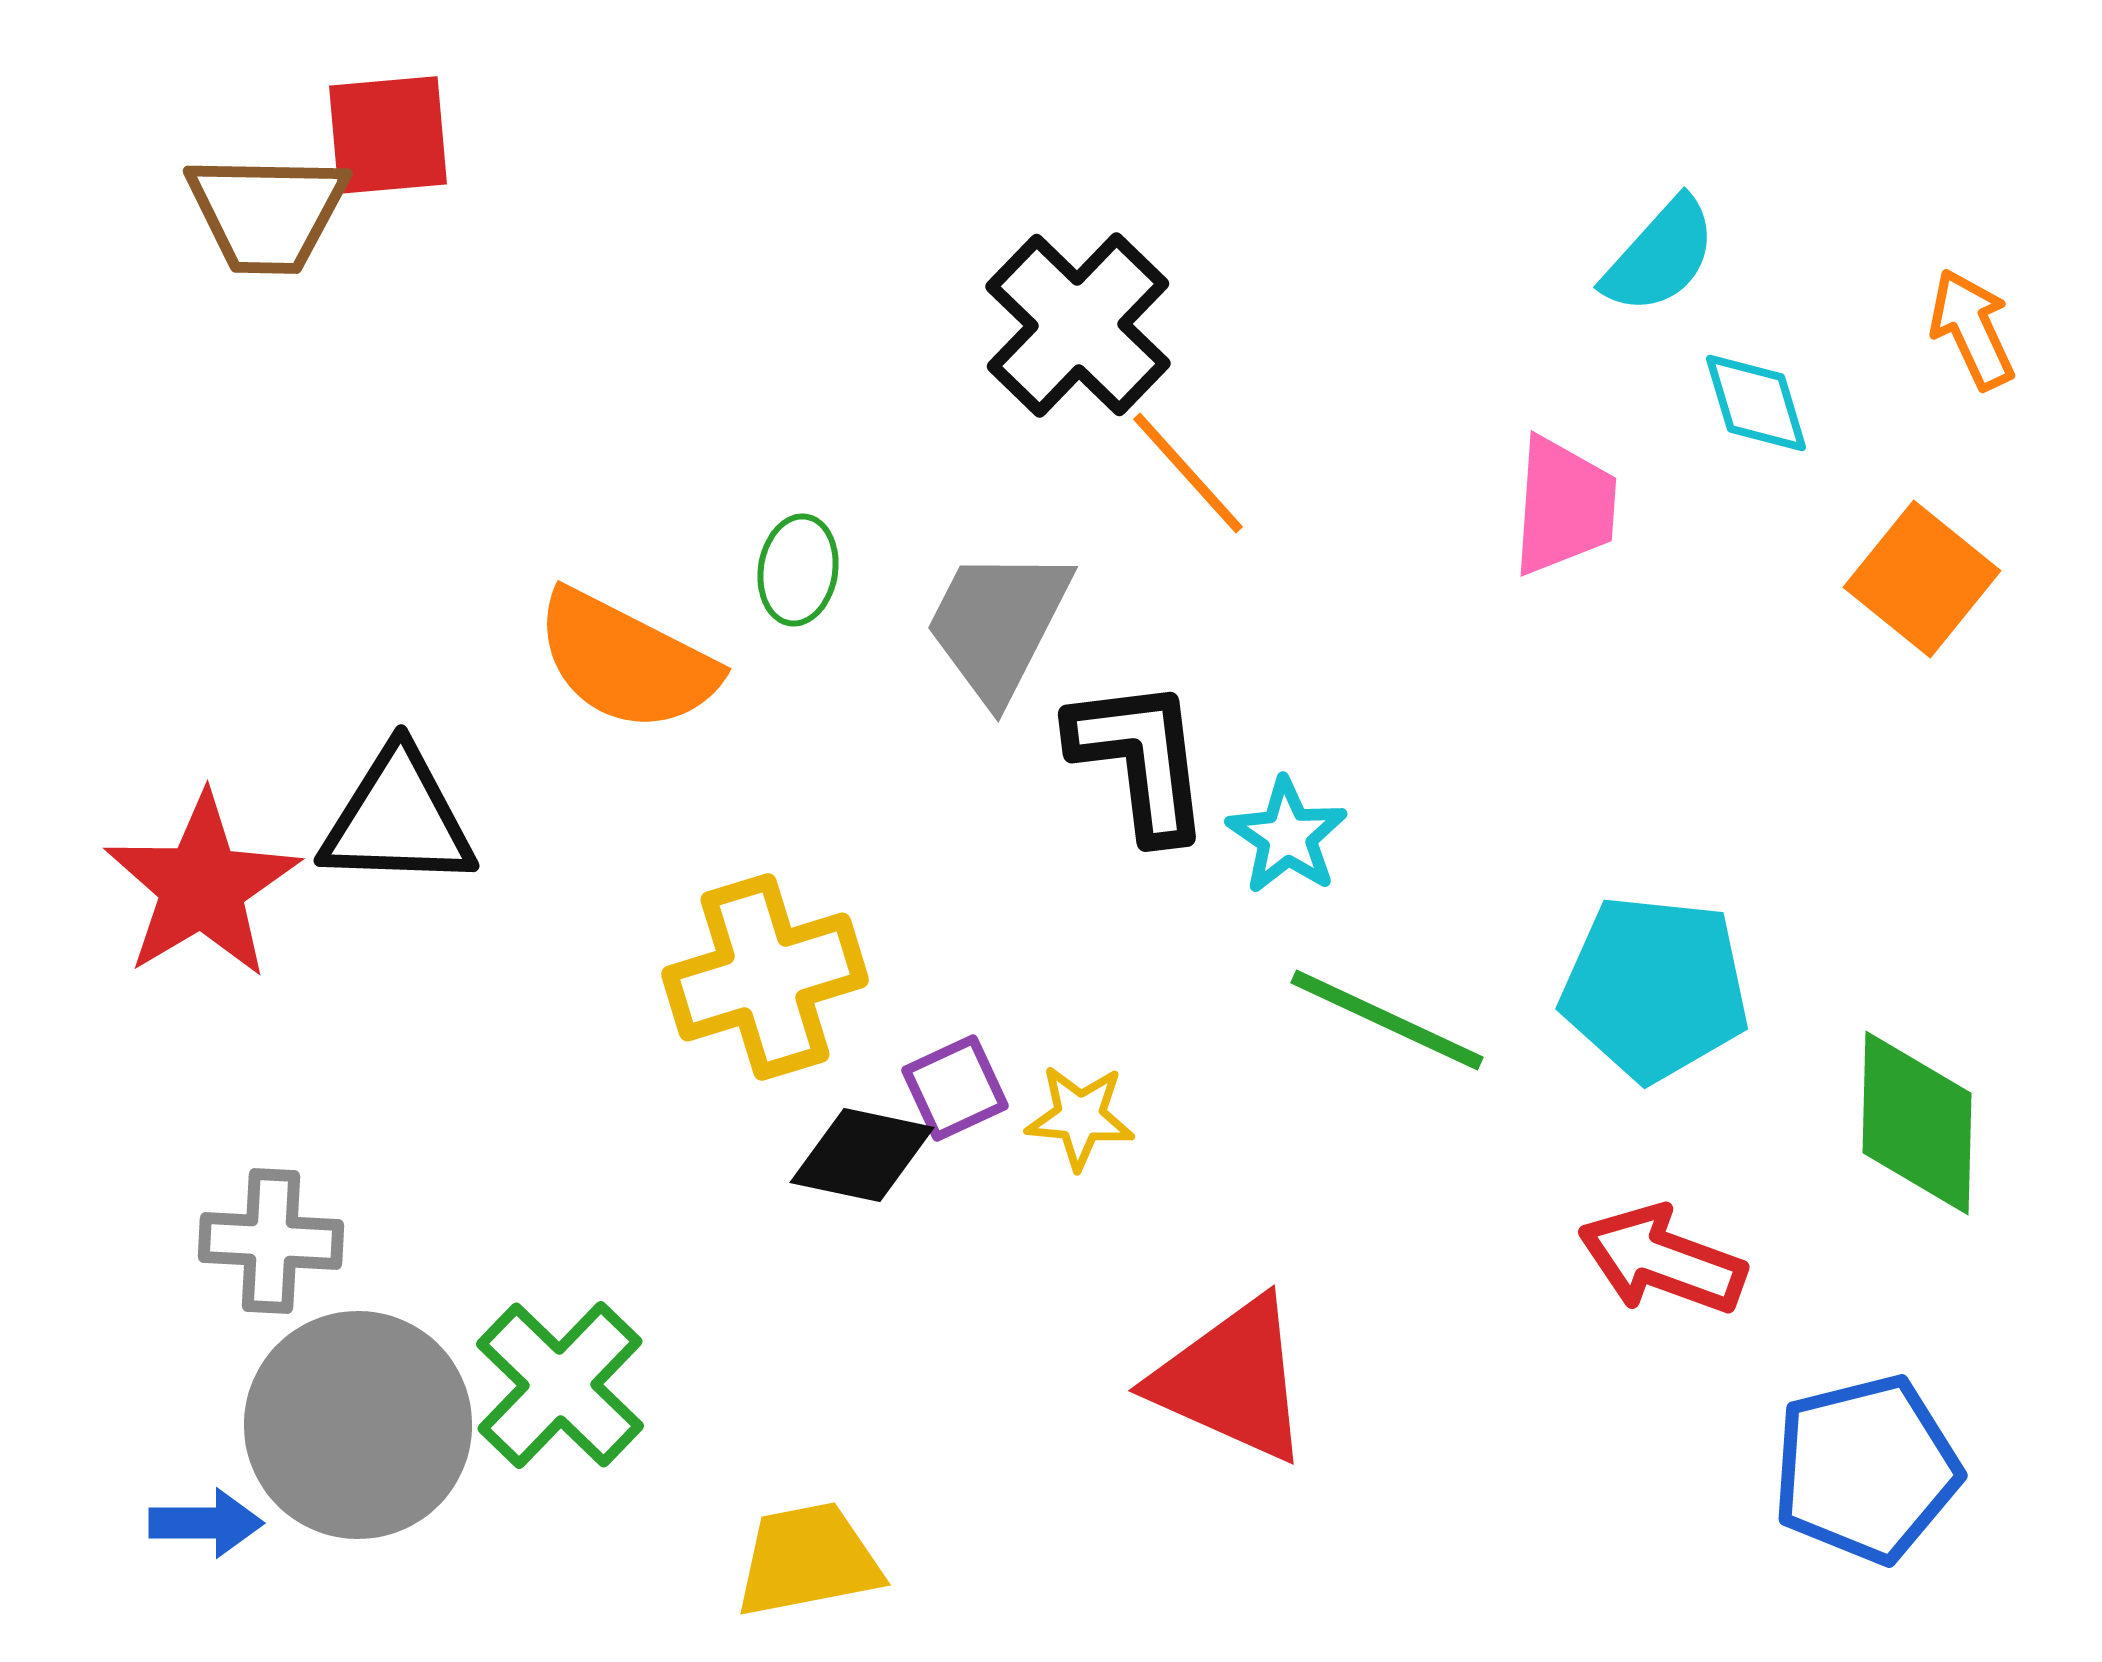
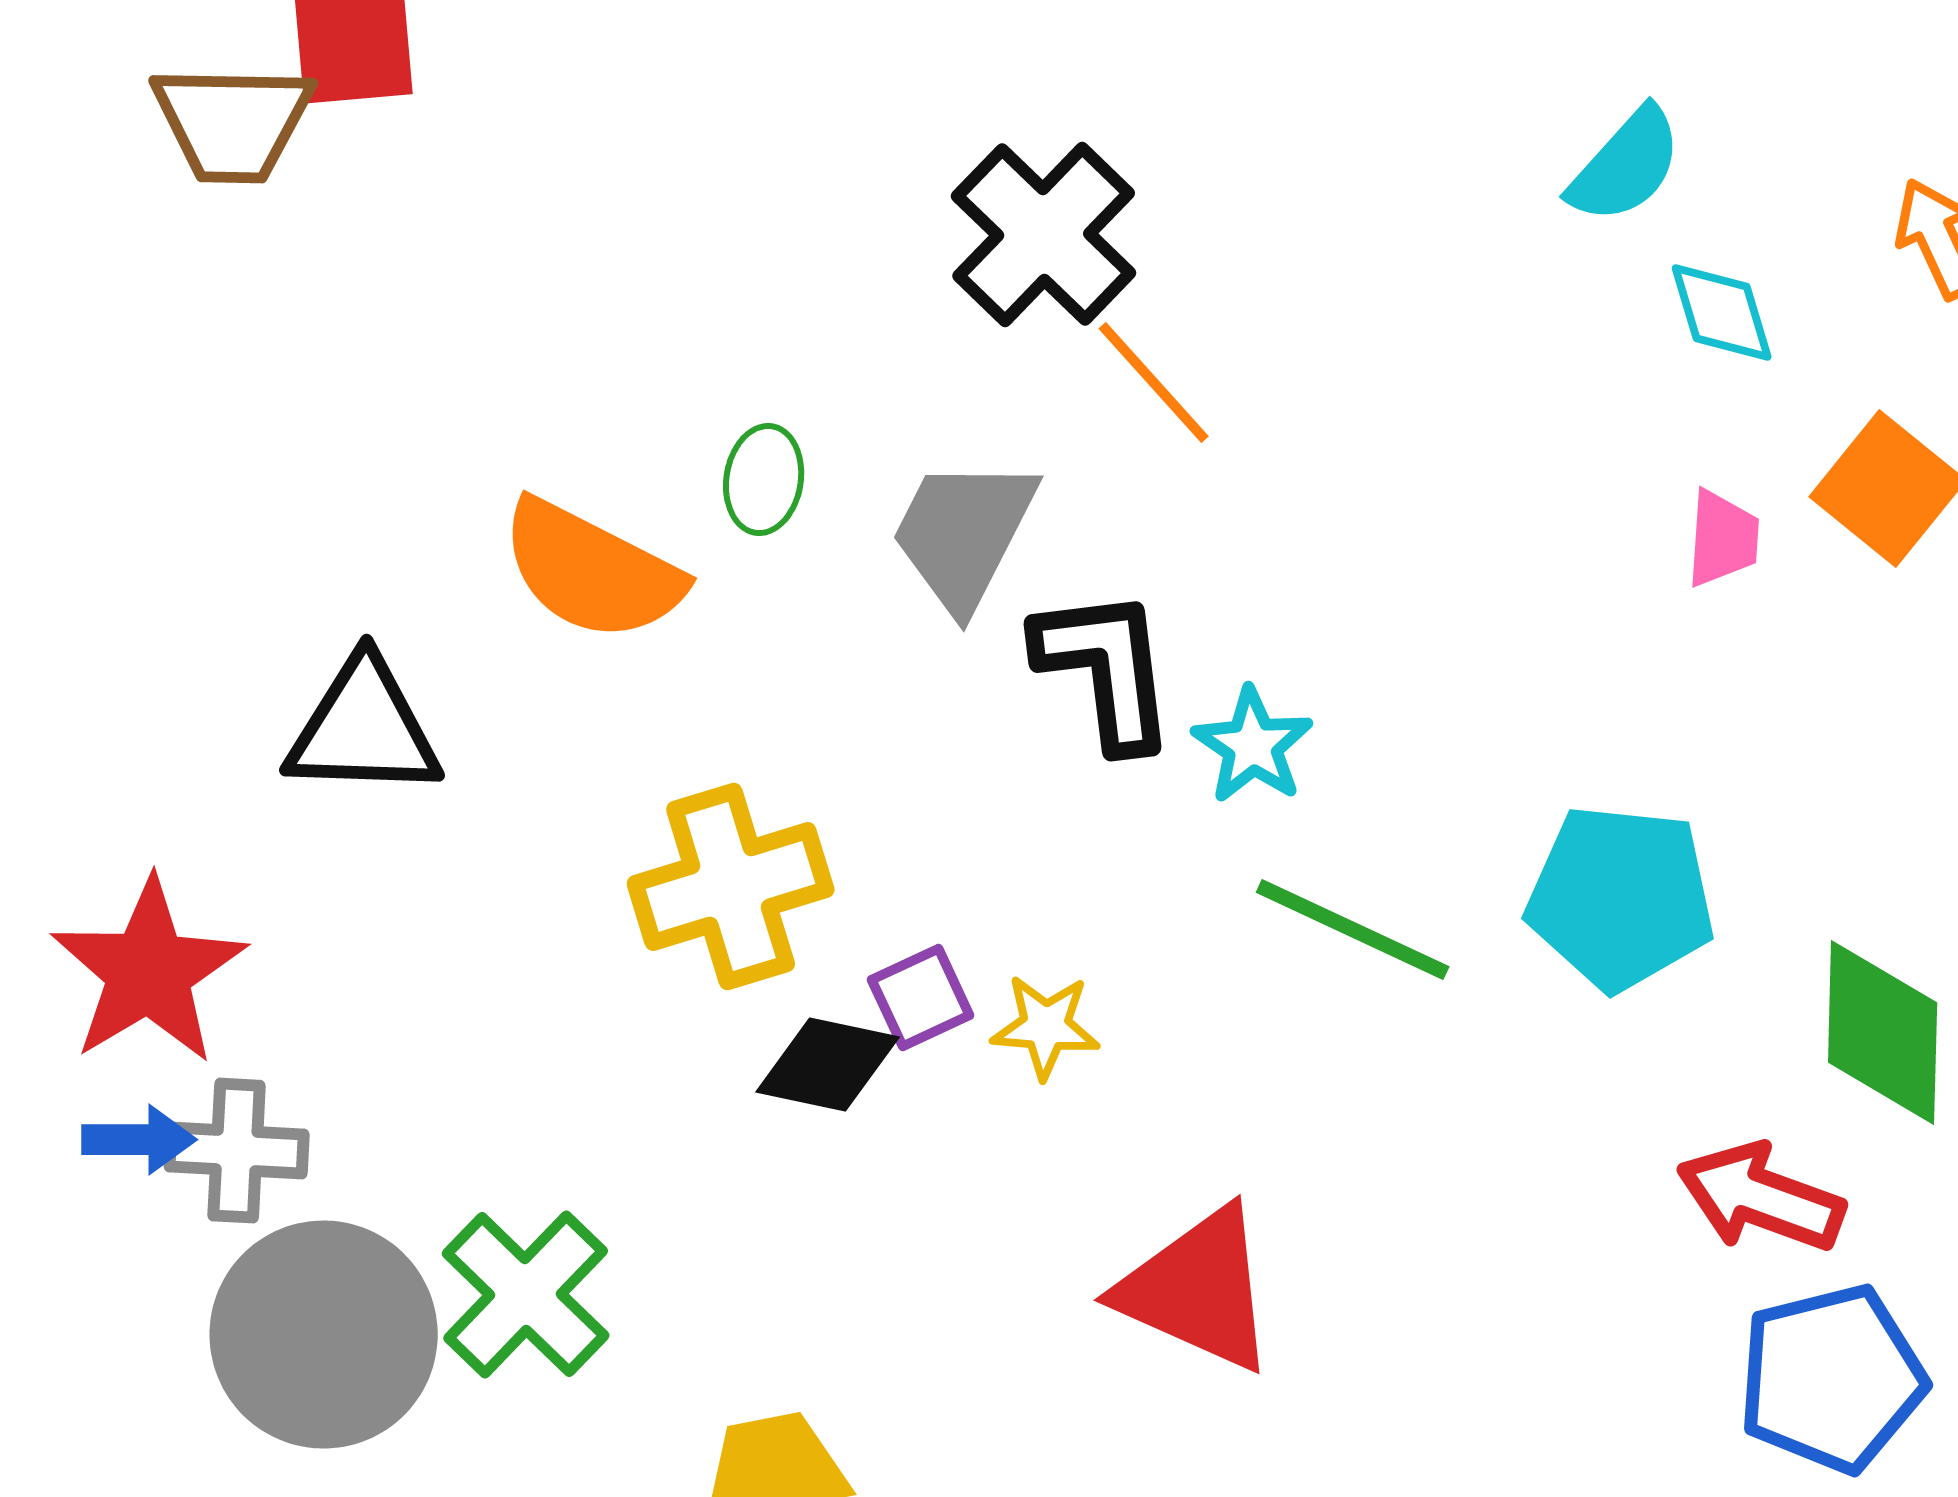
pink trapezoid: (1564, 506) -> (1723, 539), moved, size x0.7
red star: (202, 886) -> (149, 972), moved
red arrow: (1662, 1260) -> (1761, 1198), moved
blue arrow: (206, 1523) -> (139, 1140), moved

